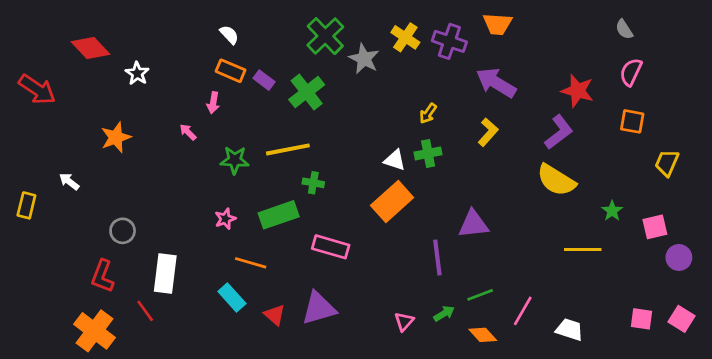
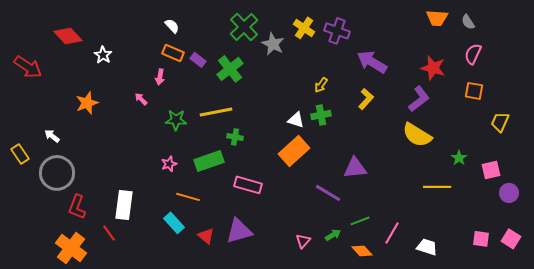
orange trapezoid: (497, 24) -> (437, 18), moved
yellow rectangle: (26, 205) -> (20, 154), turned -48
gray circle: (123, 231) -> (57, 173), moved, size x1.8
purple line: (437, 257) -> (328, 193), turned -52

